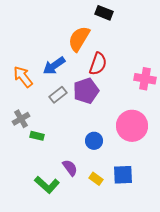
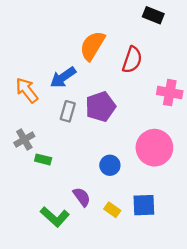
black rectangle: (104, 13) -> (153, 15), moved
red semicircle: (98, 64) -> (132, 60), moved
gray rectangle: (58, 95) -> (68, 111), turned -36

